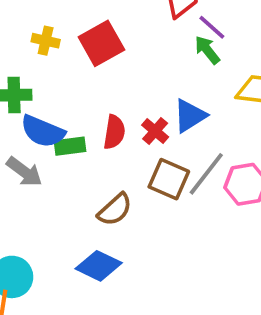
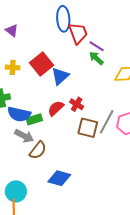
blue triangle: (190, 116) -> (60, 76), moved
red semicircle: (114, 132) -> (56, 108), turned -132
gray arrow: (24, 172) -> (24, 136), moved
brown semicircle: (115, 210) -> (38, 150), moved

